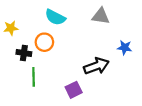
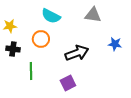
black cross: (24, 53) -> (13, 49), moved
black arrow: (96, 66) -> (77, 53), moved

